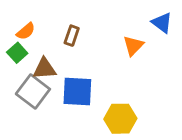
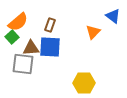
orange semicircle: (26, 31) -> (18, 22), size x1.5
gray square: (33, 92) -> (23, 64), turned -30
blue square: (77, 92) -> (50, 47), moved

